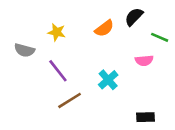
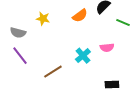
pink semicircle: (144, 61) -> (107, 48), moved
purple line: (58, 71) -> (20, 56), moved

